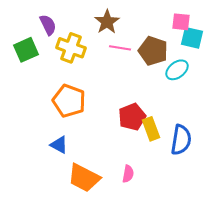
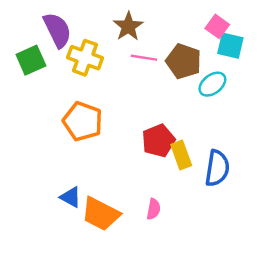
pink square: (181, 22) -> (217, 26), turned 30
purple semicircle: (48, 25) -> (57, 30), size x1.4
blue triangle: (59, 145) -> (71, 197), moved

